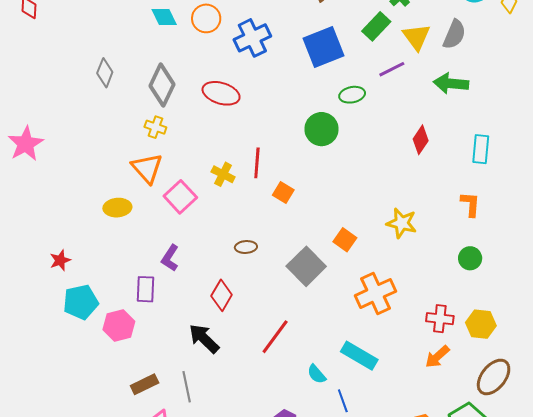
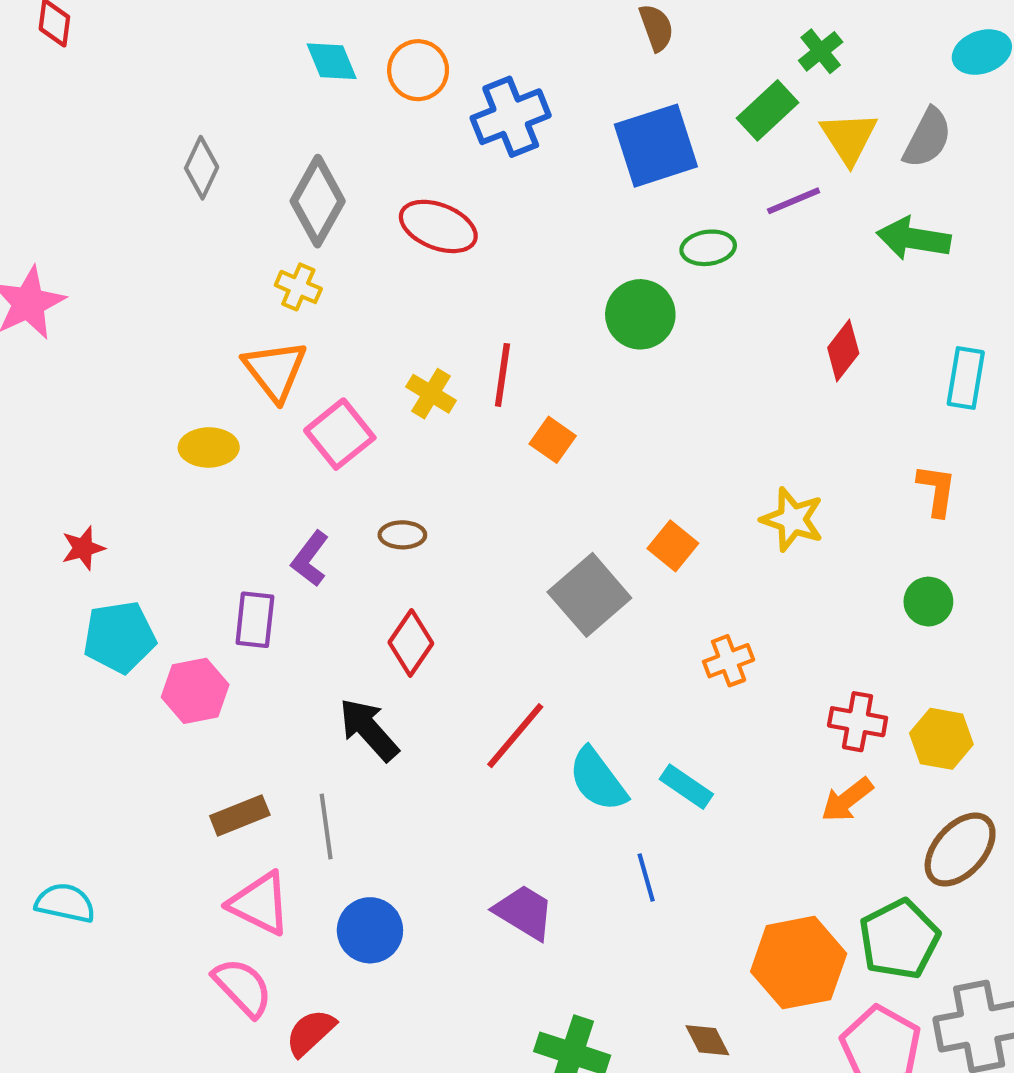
brown ellipse: (246, 247) -> (402, 535), moved
orange cross: (376, 293) -> (729, 661), size x0.6
cyan rectangle: (359, 356) -> (686, 787), size x0.7
cyan semicircle: (316, 374) -> (598, 780), moved, size x1.6

